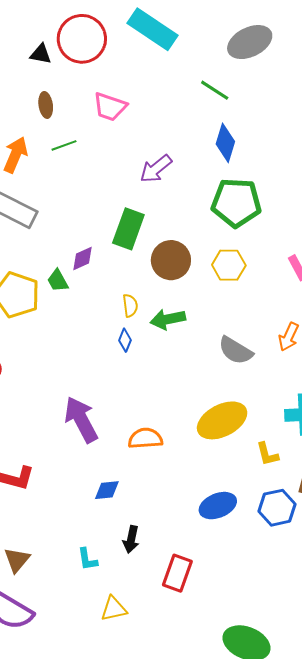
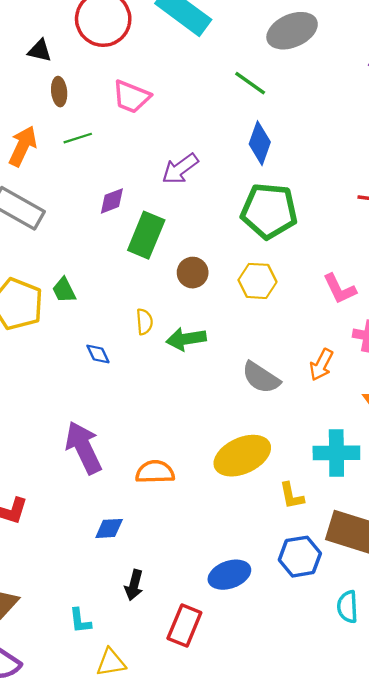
black triangle: (41, 54) -> (40, 51), moved
purple diamond: (83, 259) -> (112, 201), moved
brown circle: (171, 260) -> (193, 273), size x0.7
blue diamond: (125, 340) -> (98, 354), moved, turned -50
blue ellipse: (218, 506) -> (229, 575), moved
cyan L-shape: (87, 559) -> (80, 621), moved

